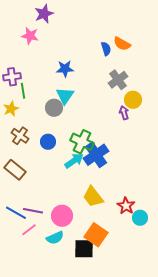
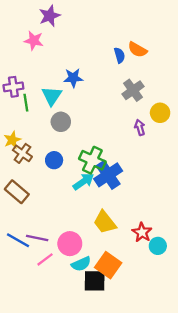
cyan triangle: (65, 96) -> (52, 96), moved
yellow circle: (133, 100) -> (160, 113), moved
yellow star: (11, 109) -> (12, 140), moved
pink line: (29, 230) -> (45, 259), moved
cyan semicircle: (55, 238) -> (81, 264), moved

